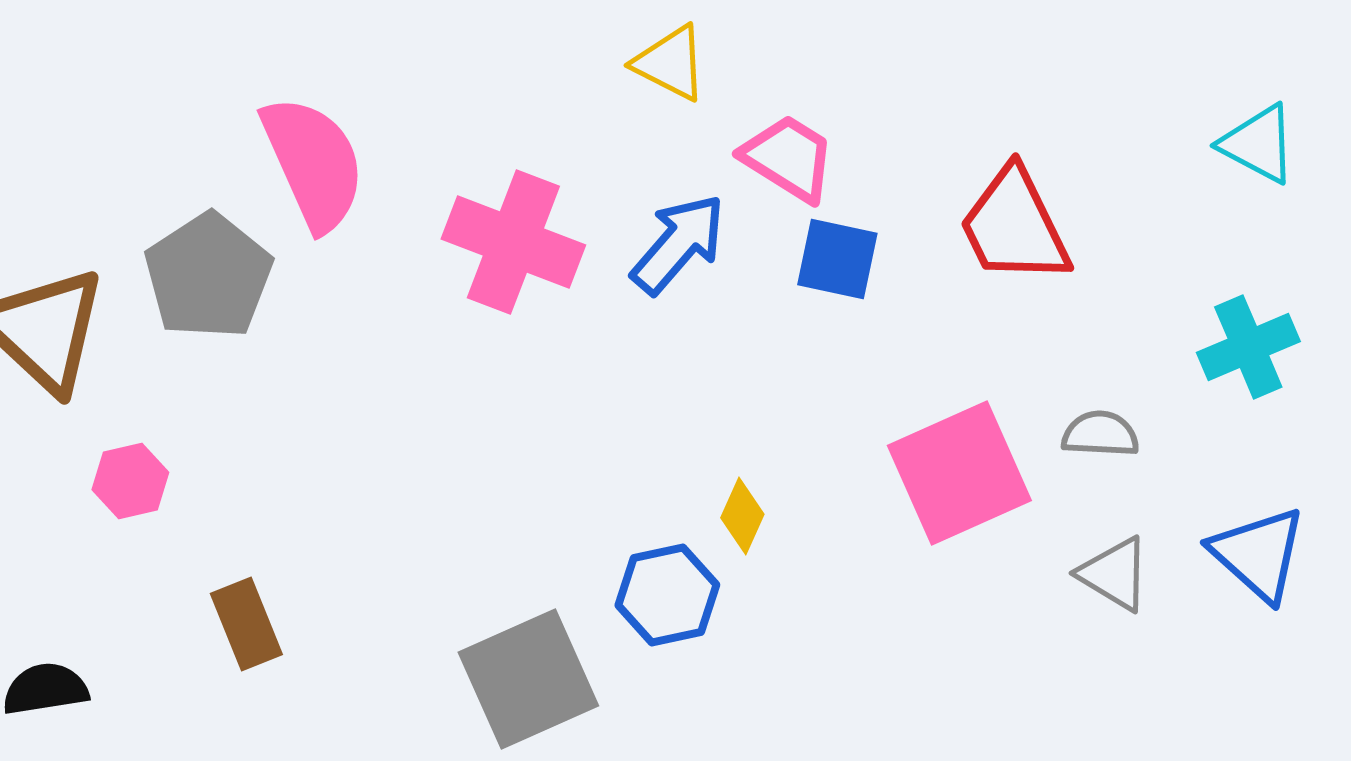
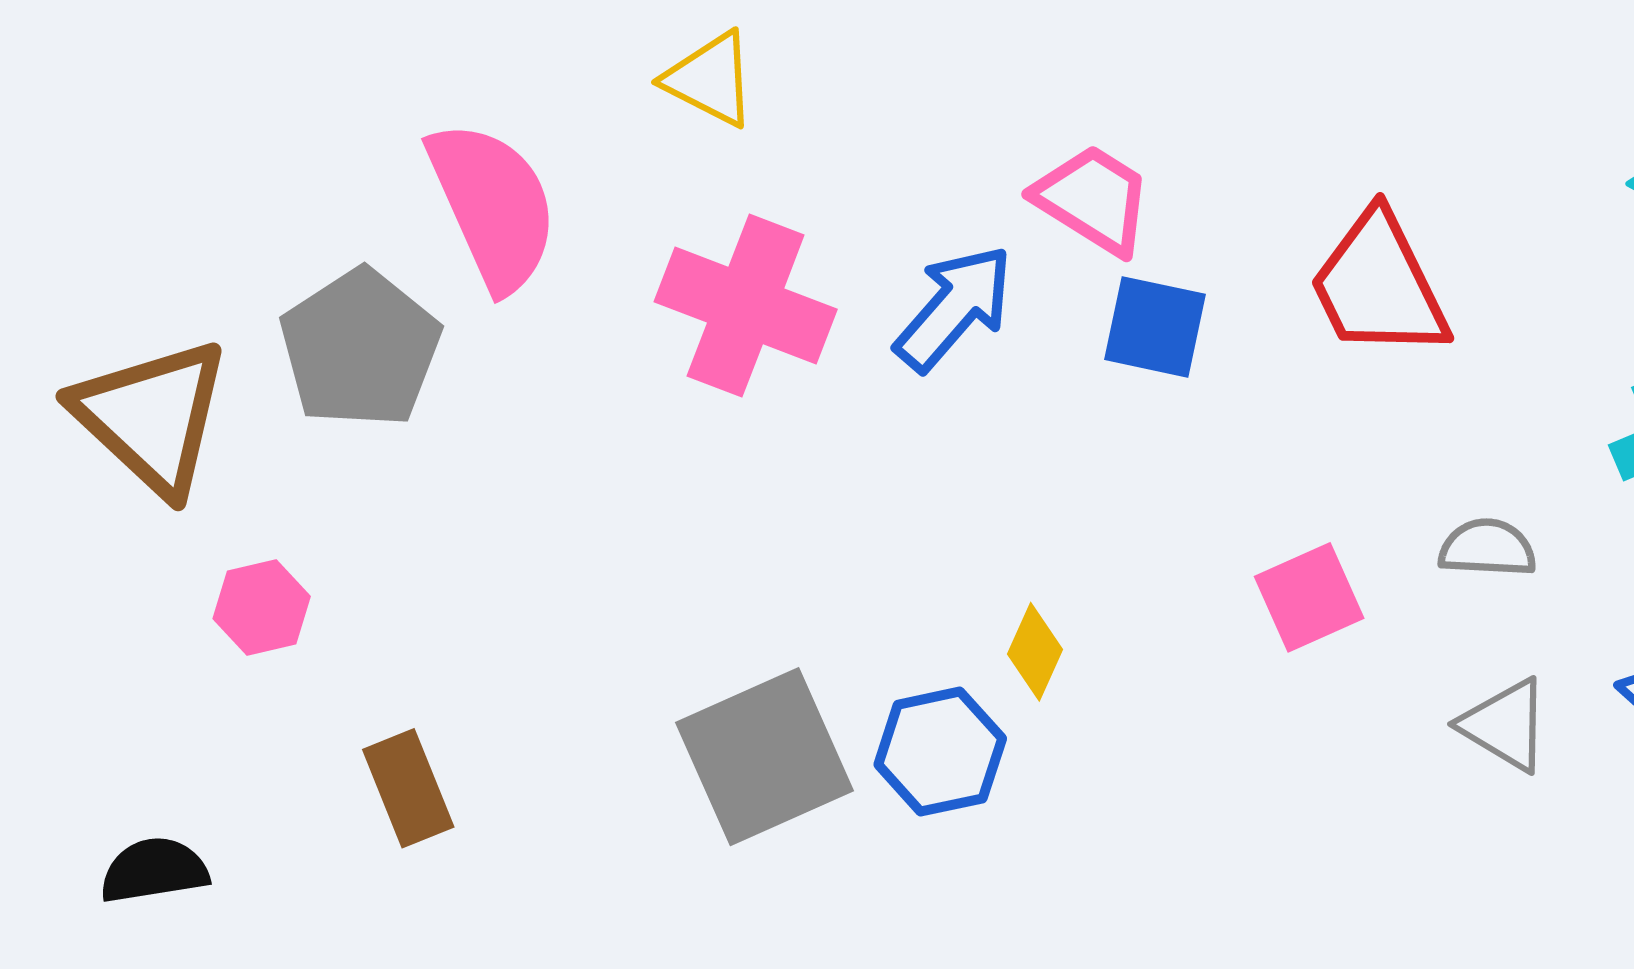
yellow triangle: (670, 63) -> (710, 79), moved
pink square: (959, 473) -> (1309, 597), size x0.6
gray square: (528, 679) -> (765, 757), moved

